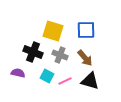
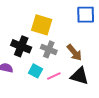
blue square: (86, 30) -> (86, 15), moved

